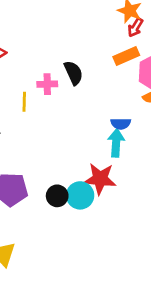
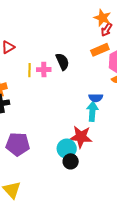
yellow line: (24, 102) -> (29, 70), moved
black circle: (57, 196) -> (71, 161), moved

